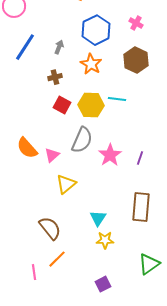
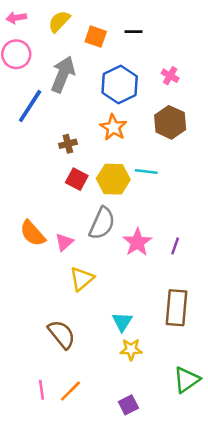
gray arrow: (59, 47) -> (63, 74), moved, size x2.0
orange line: (57, 259) -> (70, 391), moved

